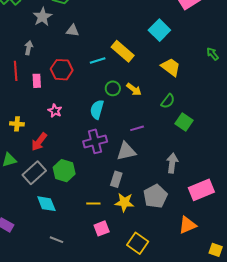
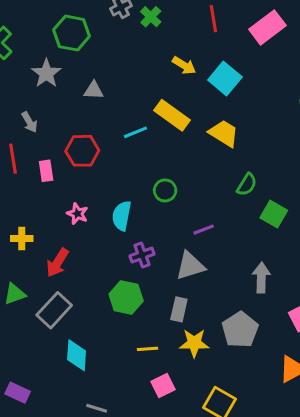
gray arrow: (29, 48) -> (29, 122), turned 144
yellow trapezoid: (171, 67) -> (224, 133), moved
green circle: (113, 88) -> (165, 190), moved
yellow arrow: (134, 89) -> (184, 65), moved
cyan semicircle: (97, 109) -> (122, 216), moved
purple cross: (95, 141) -> (142, 255), size x0.7
green hexagon: (64, 171) -> (126, 298), moved
cyan diamond: (46, 204) -> (77, 355), turned 30

